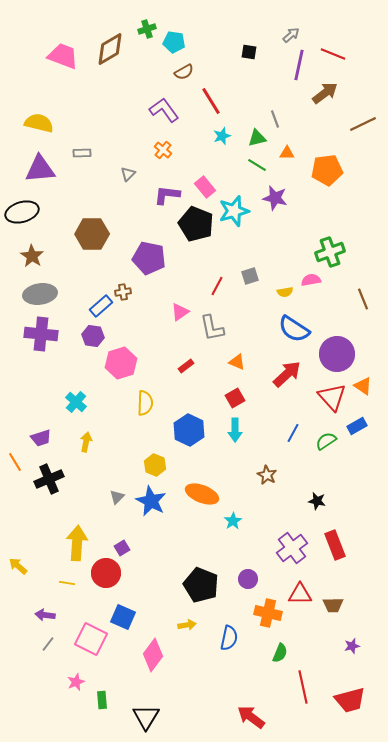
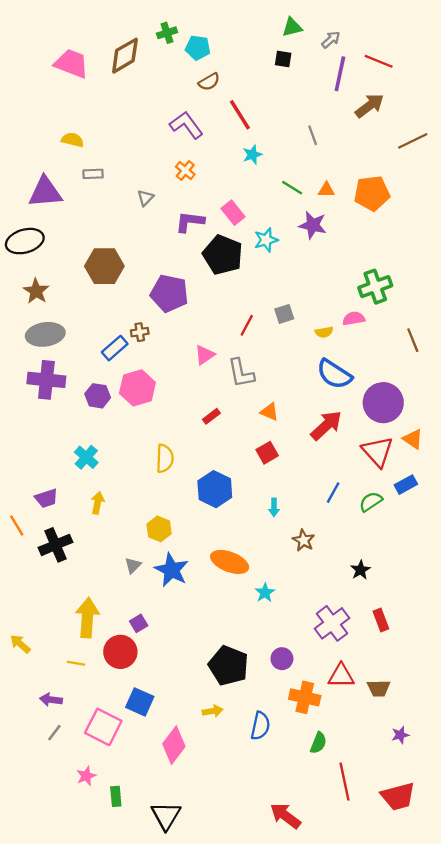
yellow semicircle: (39, 123) -> (73, 140), moved, size x0.7
green triangle: (257, 138) -> (292, 27), moved
orange triangle: (287, 153) -> (326, 190), moved
cyan star: (234, 211) -> (266, 240), size x0.7
purple hexagon: (93, 336) -> (98, 396), moved
pink hexagon: (121, 363) -> (137, 388), moved
cyan arrow: (235, 430) -> (274, 507), moved, size x0.7
yellow hexagon: (155, 465) -> (159, 529), moved
black star: (317, 501) -> (360, 570), turned 30
red rectangle: (335, 545) -> (381, 620), size x0.7

